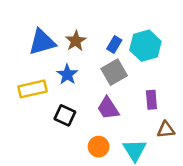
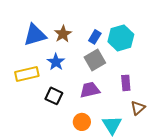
purple trapezoid: (108, 108) -> (90, 90), turned 110
brown triangle: (166, 130) -> (138, 108), turned -35

